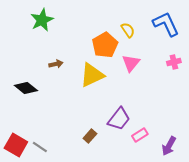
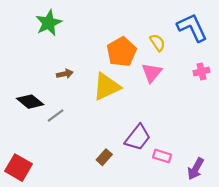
yellow semicircle: (128, 30) -> (157, 43), moved
pink rectangle: (140, 135) -> (162, 156), turned 49
gray line: (40, 147) -> (56, 115), moved, turned -70

